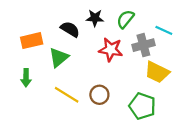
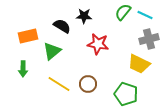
green semicircle: (125, 19) -> (123, 12), moved
cyan line: (164, 30) -> (145, 15), moved
gray cross: (143, 45) -> (149, 39), moved

